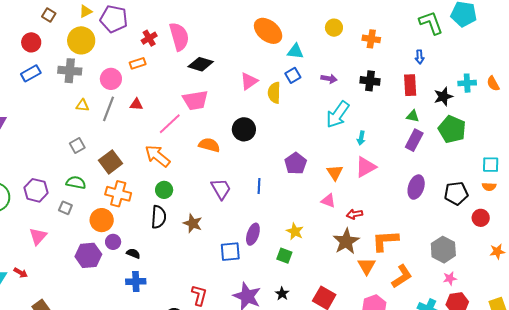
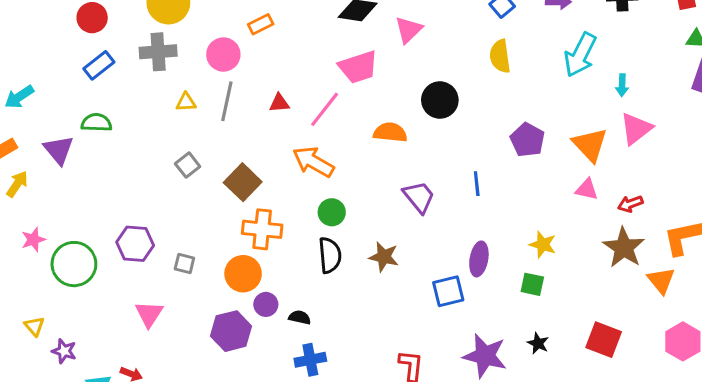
pink triangle: (249, 81) -> (409, 30), moved
yellow semicircle: (274, 93) -> (500, 56), moved
red triangle: (136, 104) -> (279, 103), moved
orange triangle: (335, 173) -> (590, 145), size x1.4
green semicircle: (76, 183) -> (96, 123), moved

